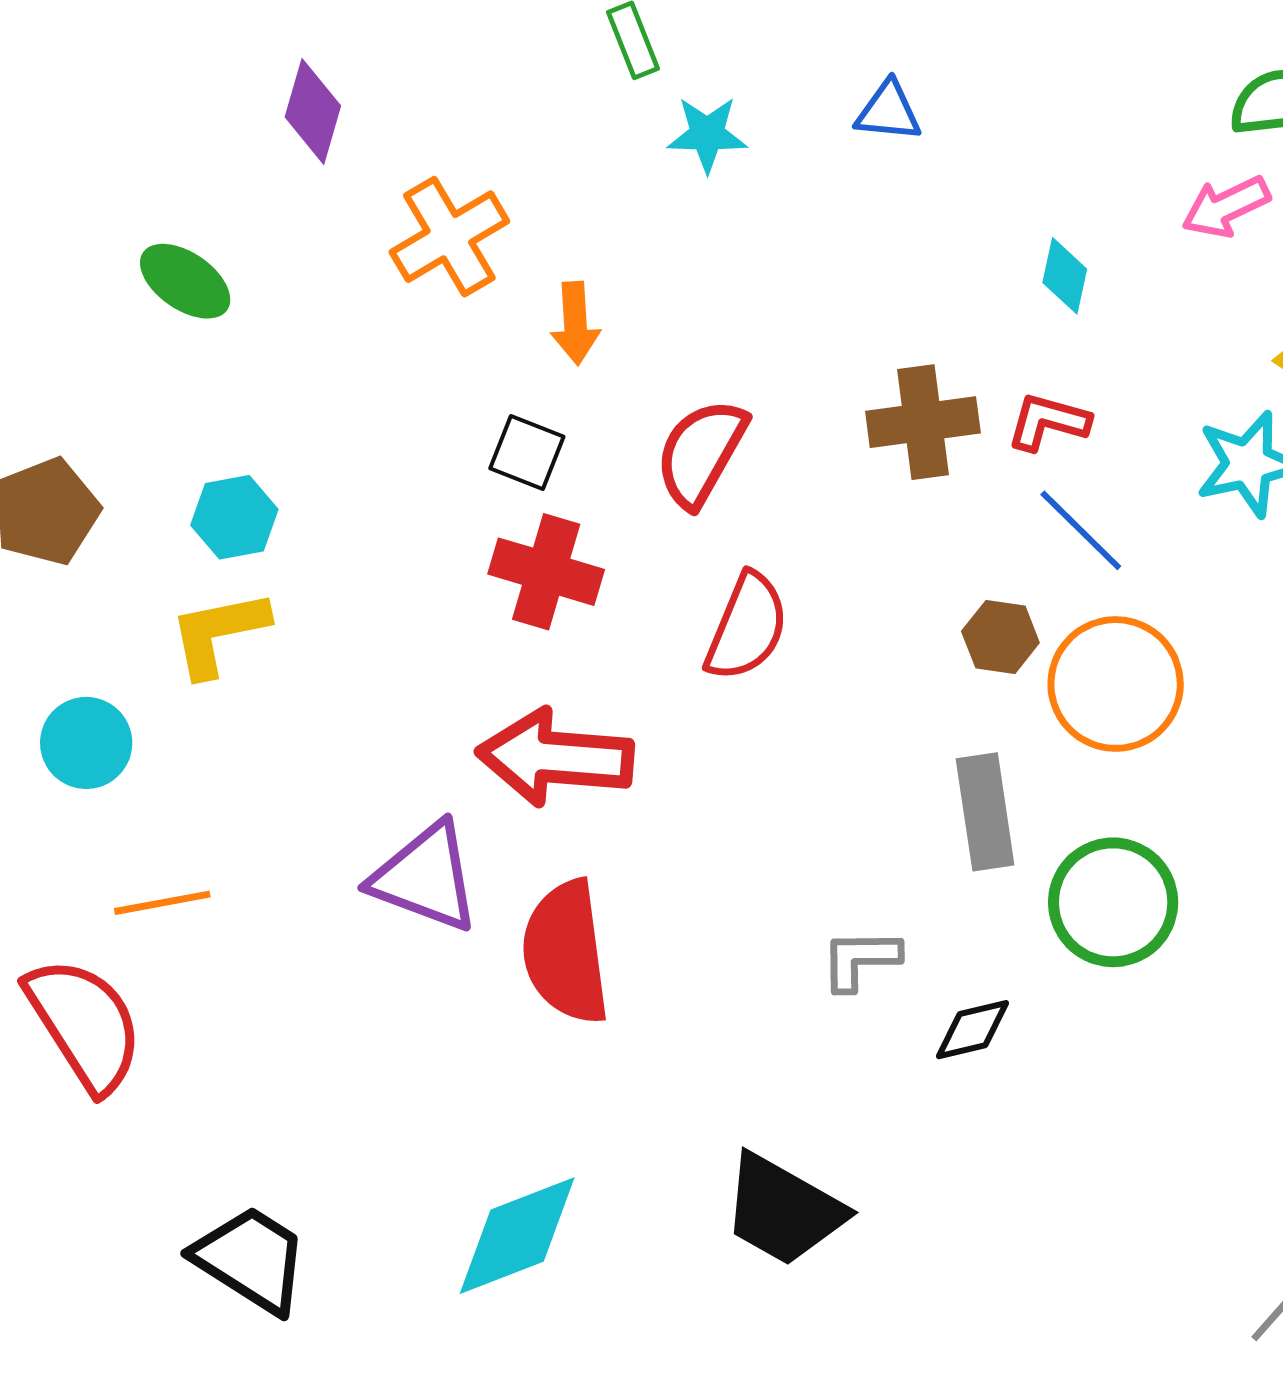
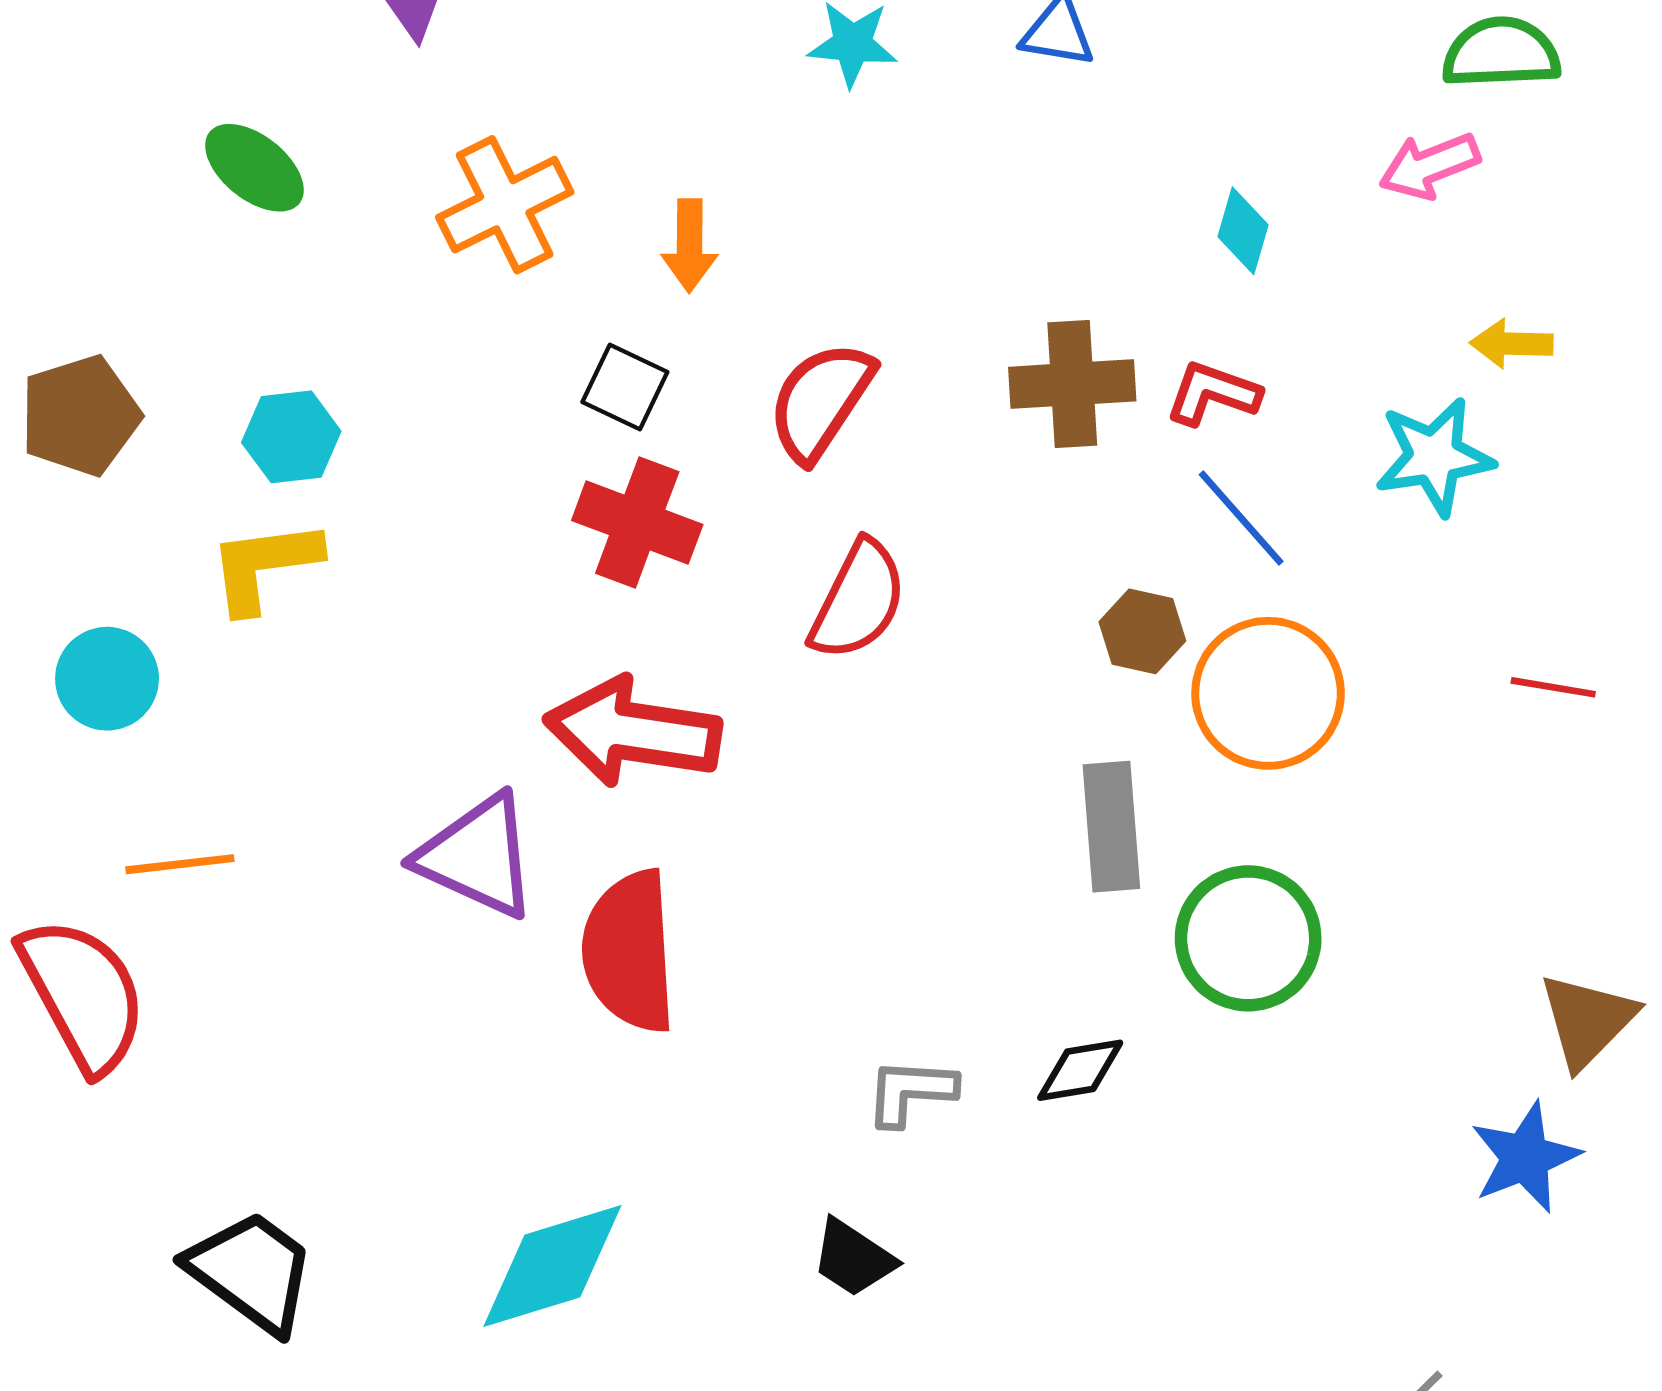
orange cross: (449, 237) -> (505, 205), moved
gray L-shape: (860, 959) -> (911, 1092), moved
black trapezoid: (783, 1210) -> (853, 1258), size x0.6

